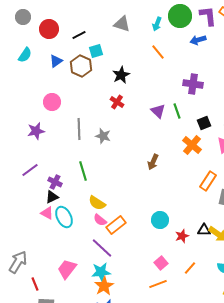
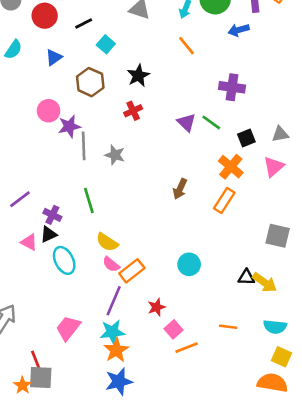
cyan square: (96, 51) -> (106, 44), turned -32
brown hexagon: (81, 66) -> (90, 82), moved
red cross: (117, 102) -> (133, 111), turned 32
green line: (177, 111) -> (211, 122), turned -35
purple star: (36, 131) -> (69, 126), moved
orange rectangle: (208, 181) -> (224, 201), moved
pink triangle: (47, 213) -> (29, 242), moved
red star: (182, 236) -> (157, 307), moved
purple line: (102, 248) -> (114, 301), turned 70
pink square: (161, 263) -> (173, 329), moved
orange line: (190, 268) -> (228, 327), turned 56
red line: (35, 284) -> (36, 359), moved

